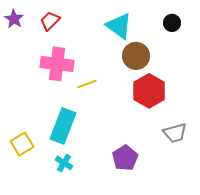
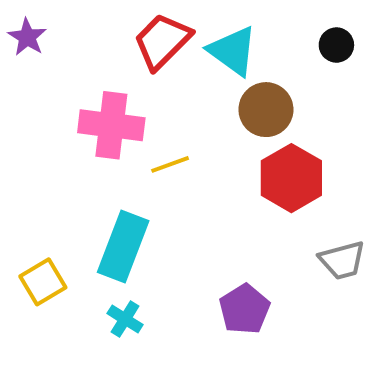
red trapezoid: (50, 21) -> (162, 41), moved, size x1.5

